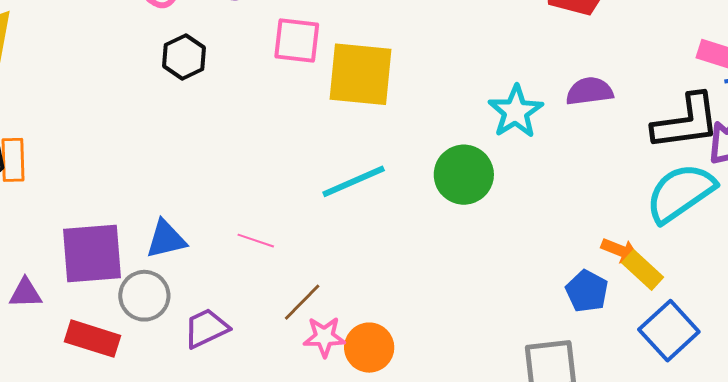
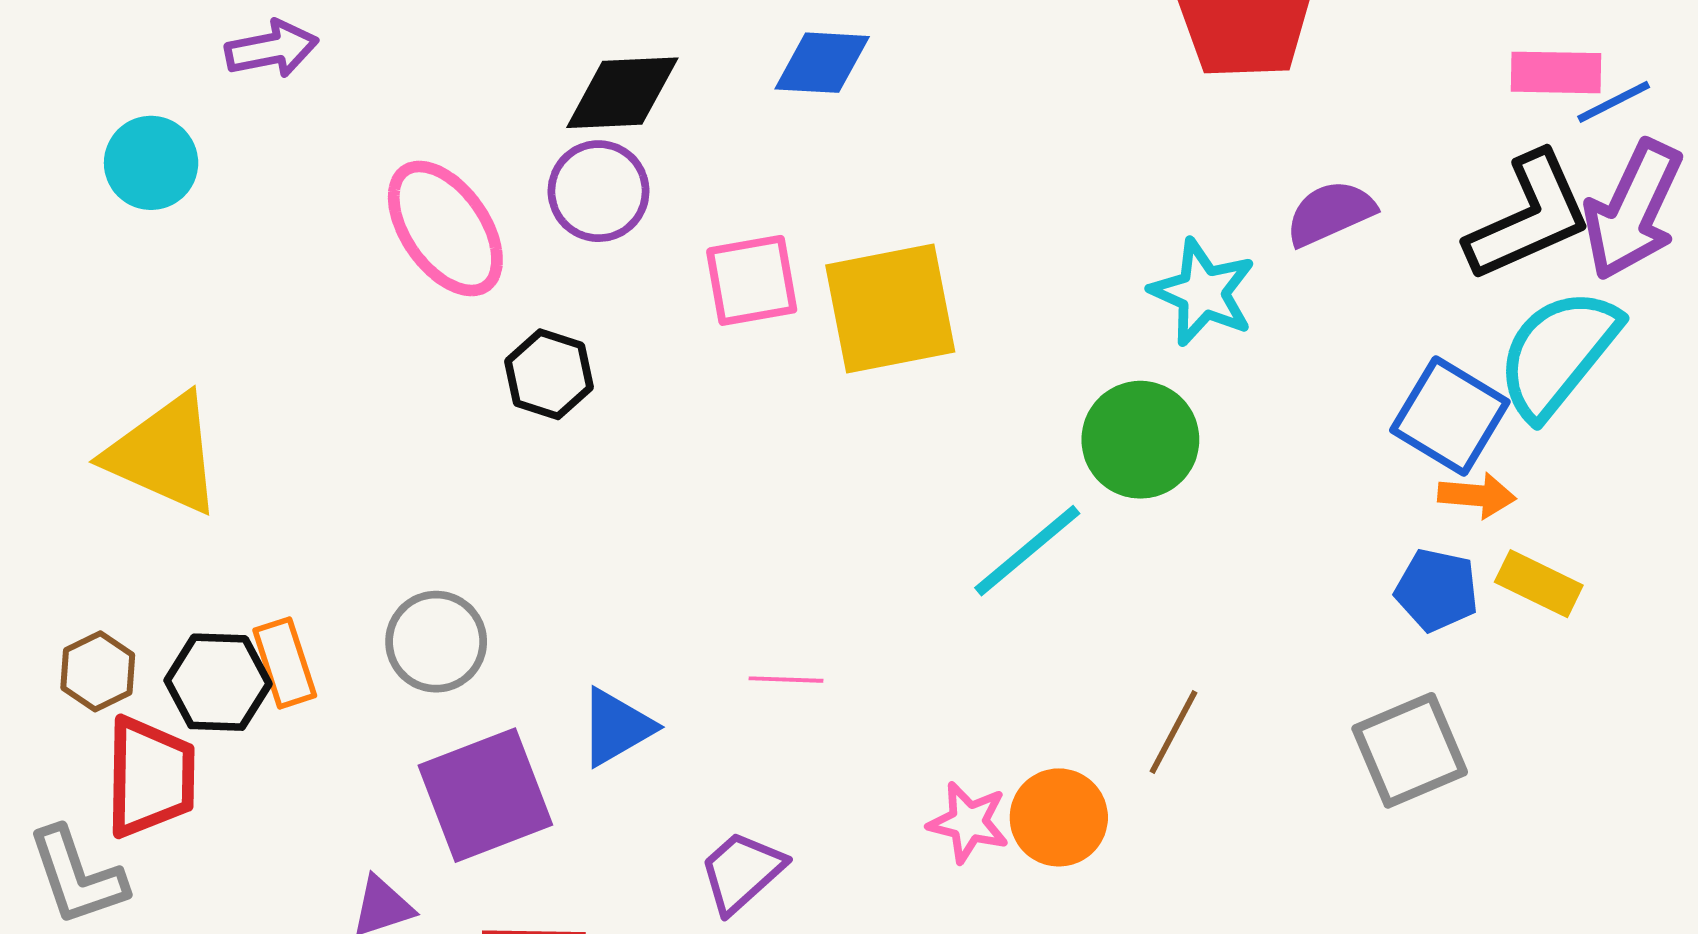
cyan line: (354, 181) -> (1027, 551), moved
yellow rectangle: (643, 270) -> (1539, 584), moved
gray circle: (144, 296) -> (436, 642), moved
brown line: (302, 302) -> (1174, 732), moved
blue square: (669, 331) -> (1450, 416), moved
pink star: (324, 337) -> (968, 822), turned 30

